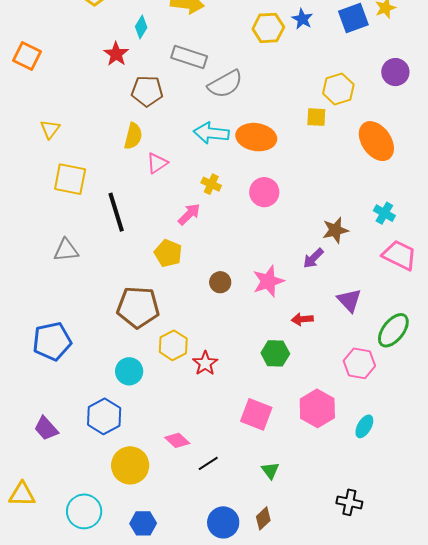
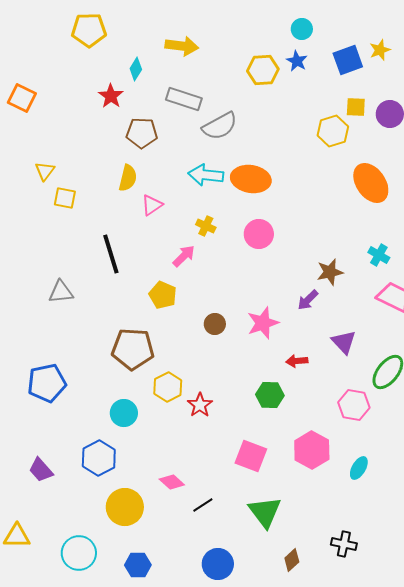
yellow square: (316, 117) -> (356, 107), moved
yellow square: (70, 179) -> (65, 198), moved, size x0.7
green triangle: (270, 470) -> (265, 512), size x1.8
brown diamond: (263, 518) -> (292, 560), moved

